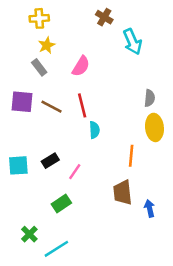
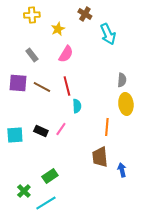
yellow star: (47, 45) -> (58, 29), moved
black rectangle: (50, 161) -> (41, 131), turned 56
pink line: (75, 172) -> (61, 129), moved
green rectangle: (61, 203) -> (50, 176), moved

